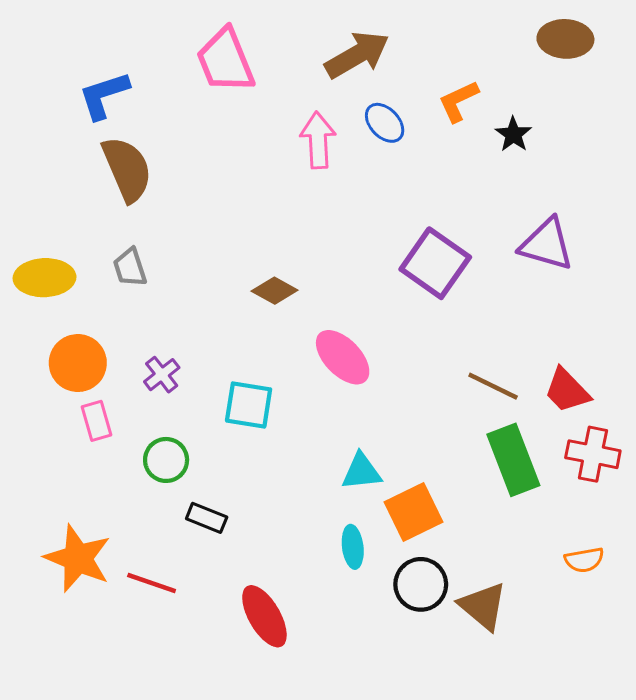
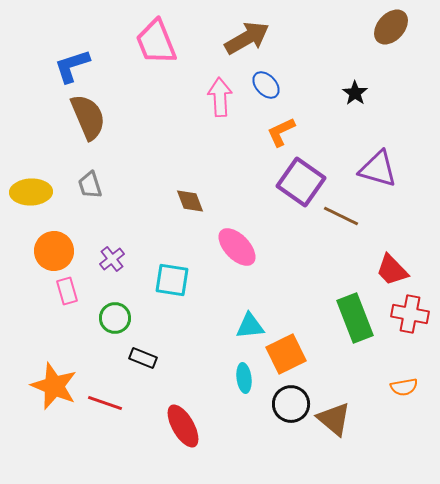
brown ellipse: (565, 39) -> (391, 27), turned -51
orange L-shape: (458, 101) -> (281, 132), moved
brown diamond: (275, 291) -> (190, 201), turned 40
brown line: (493, 386) -> (341, 216), moved

